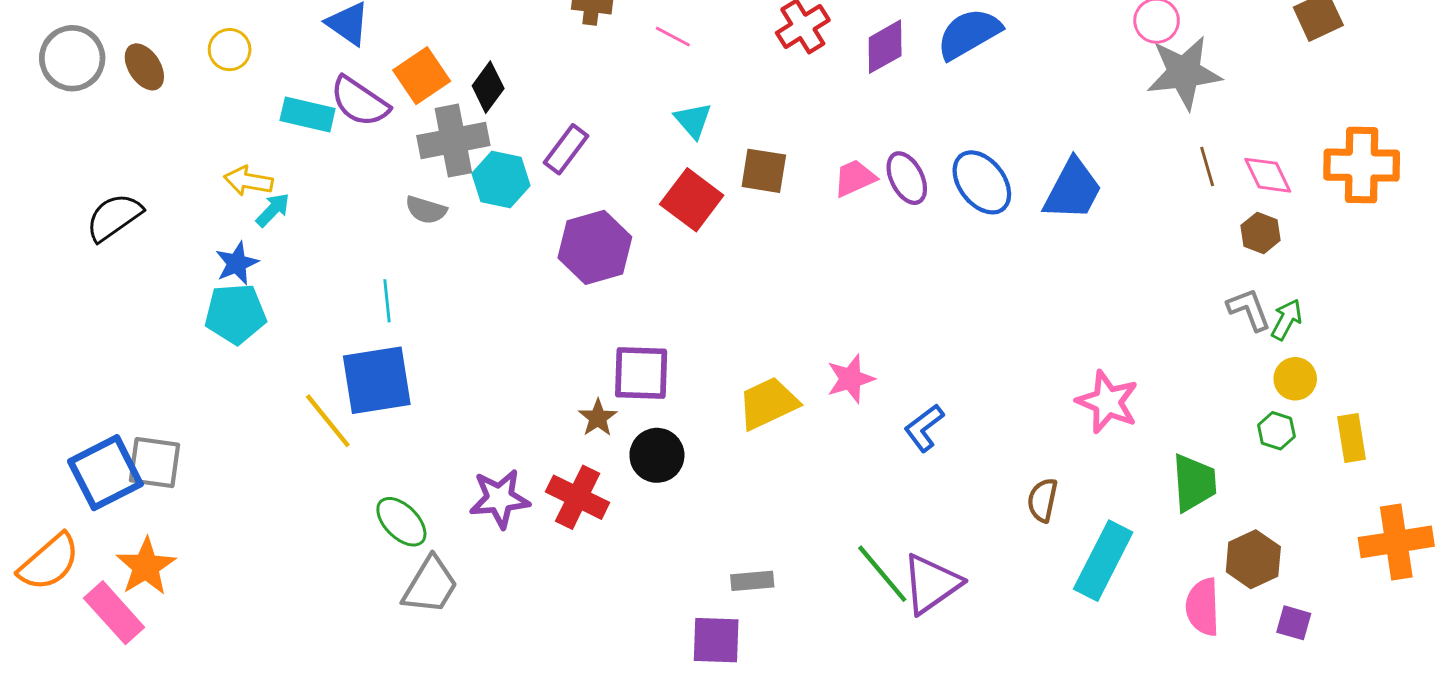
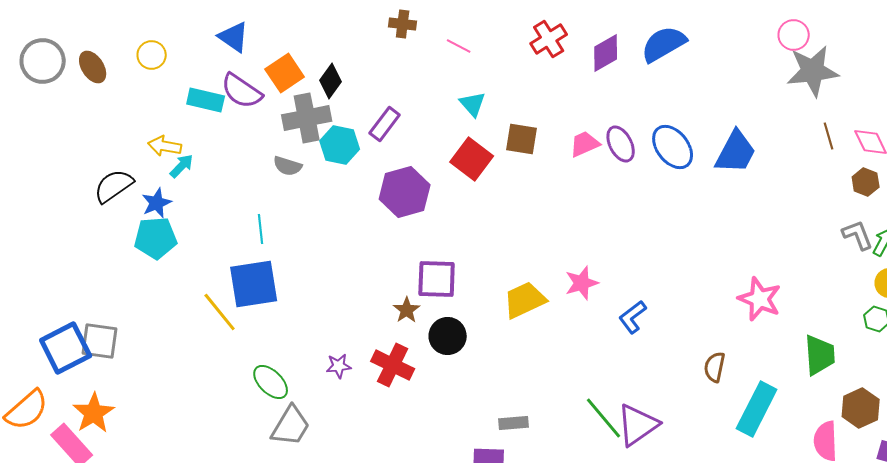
black semicircle: (114, 217) -> (114, 186), moved
purple star: (500, 499) -> (339, 366), size x0.6

